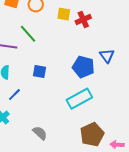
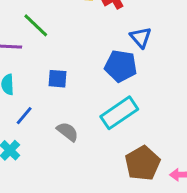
blue triangle: (107, 56) -> (141, 37), moved
gray semicircle: (40, 133) -> (68, 132), moved

